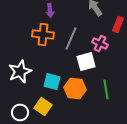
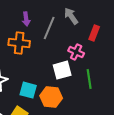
gray line: (71, 38) -> (49, 28), moved
green line: (106, 90) -> (89, 79), moved

